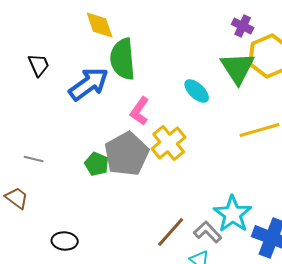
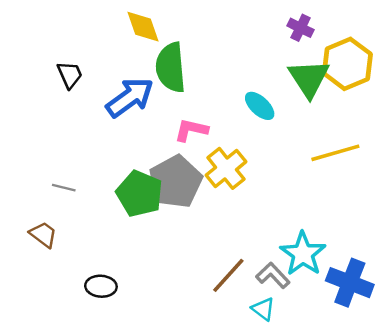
purple cross: (243, 26) -> (300, 28), moved
pink L-shape: (140, 111) -> (191, 130), turned 68
green pentagon: (97, 164) -> (139, 194), size x1.6

